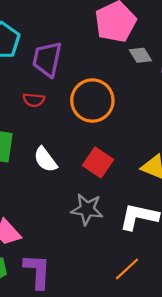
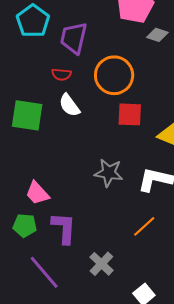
gray diamond: (140, 55) -> (157, 35), turned -40
white semicircle: (45, 160) -> (69, 105), moved
red square: (98, 162) -> (130, 114), moved, turned -32

